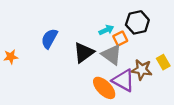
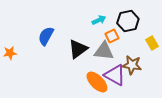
cyan arrow: (106, 30) -> (99, 20), moved
gray triangle: (112, 55) -> (104, 51), turned -30
yellow rectangle: (163, 62) -> (152, 43), moved

